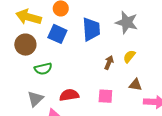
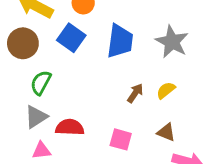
green semicircle: (43, 69) -> (41, 83), turned 120
gray triangle: (35, 99) -> (36, 117), moved

